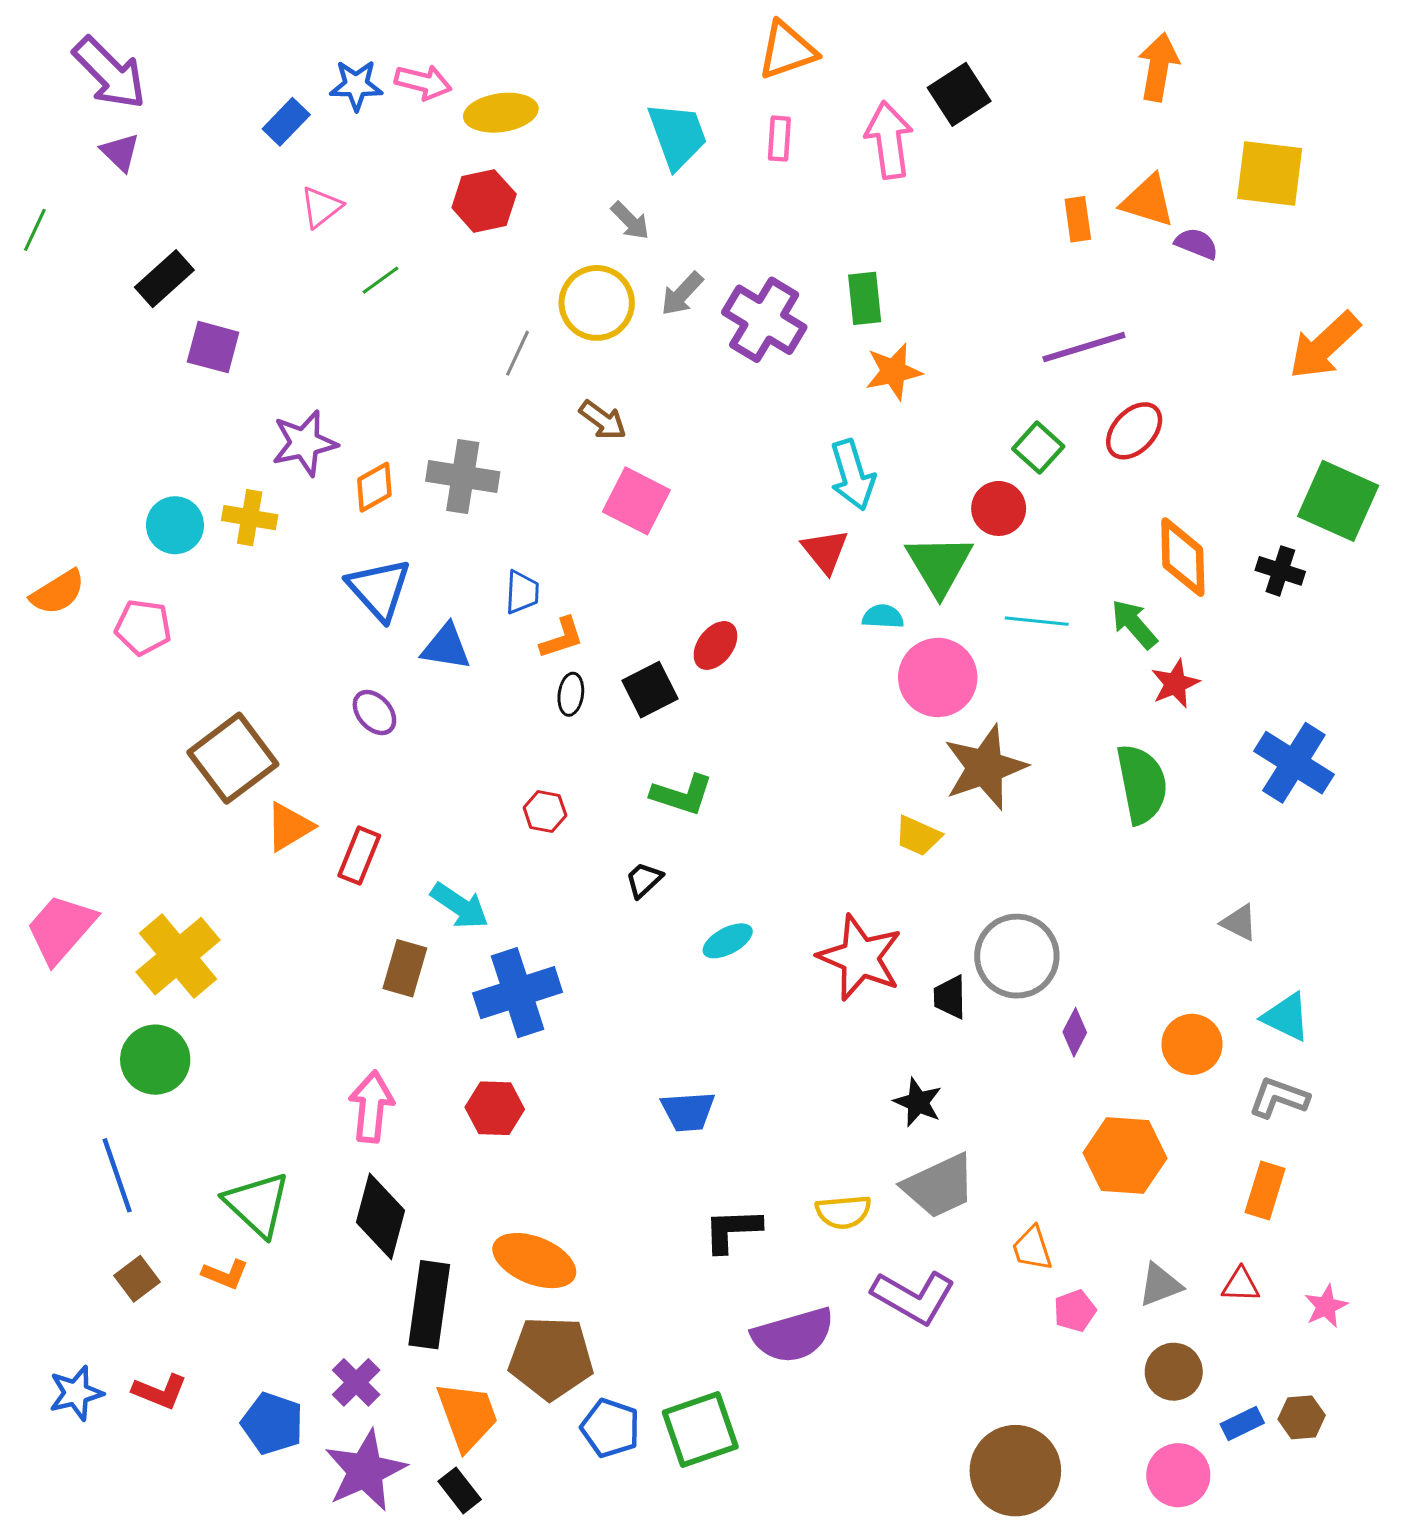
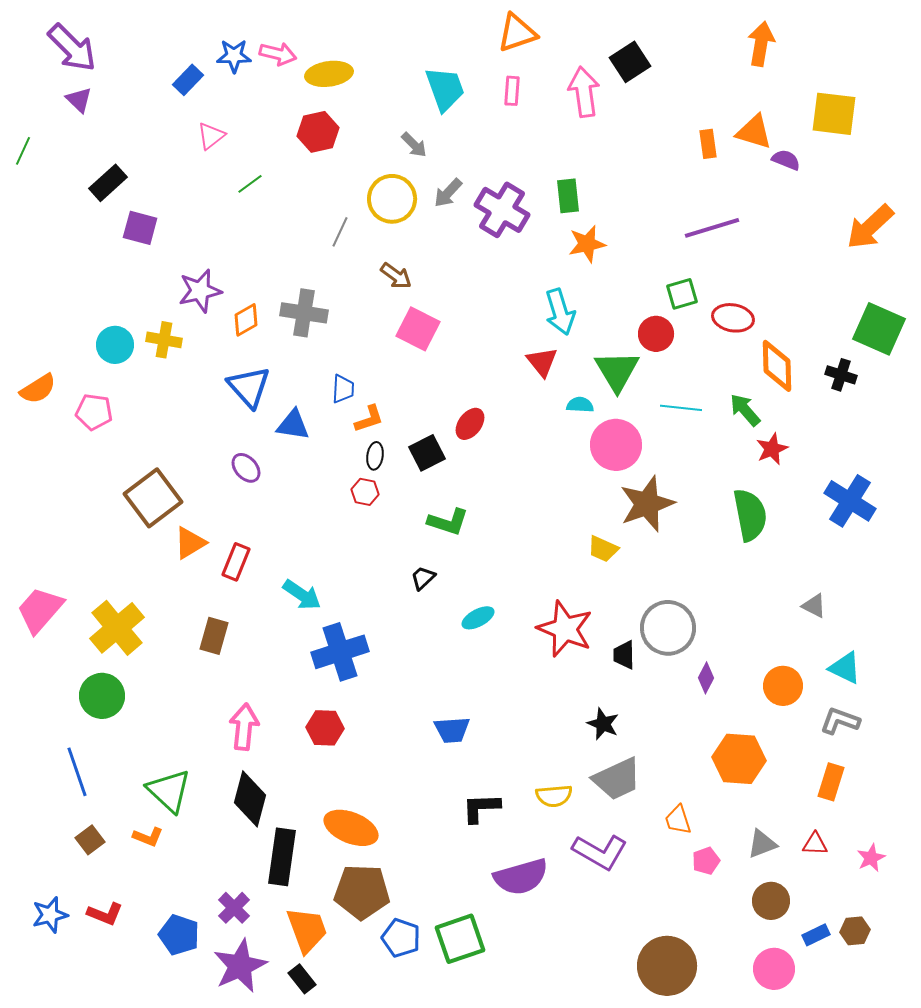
red ellipse: (1134, 431) -> (733, 318), moved, turned 57
green square: (1038, 448) -> (682, 294), turned 32
red hexagon: (545, 811) -> (365, 492), moved
brown rectangle: (405, 968) -> (214, 636), moved

